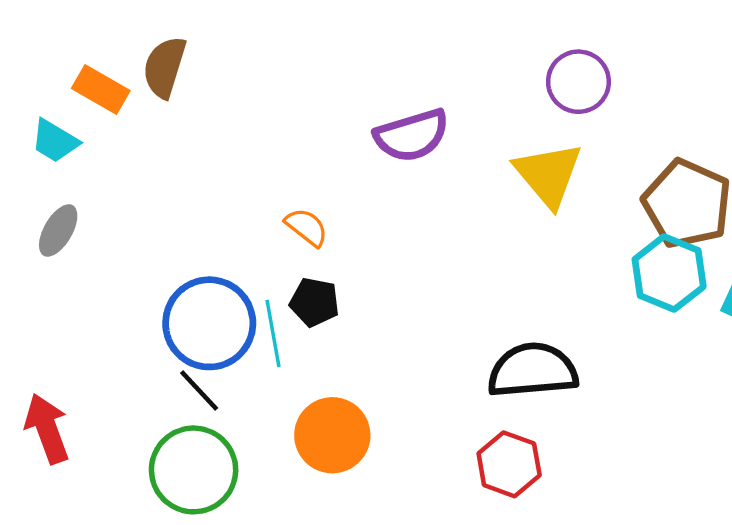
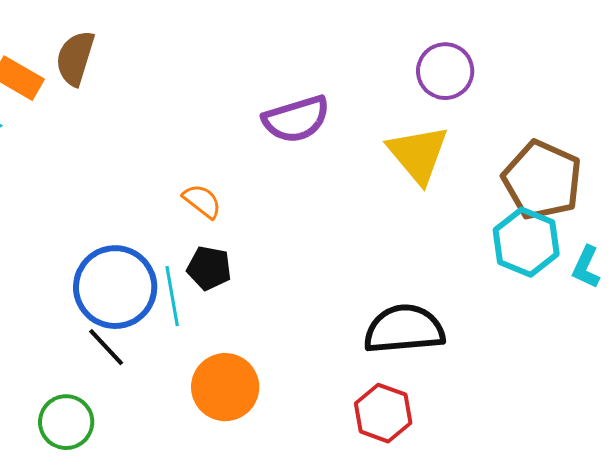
green circle: (194, 470) -> (66, 422), moved, size x0.7

